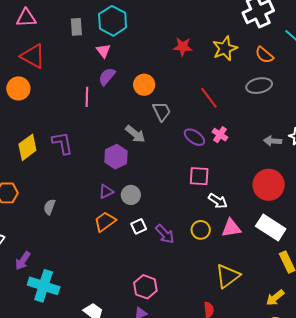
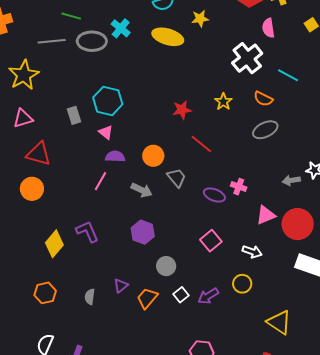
yellow star: (225, 48) -> (223, 102), size x0.7
purple semicircle: (107, 77) -> (115, 157), turned 66
pink line: (87, 97) -> (101, 181), turned 42
red line: (209, 98) -> (201, 144), moved
gray arrow: (135, 134) -> (142, 190), moved
pink square: (199, 176) -> (211, 241), moved, turned -30
purple triangle: (106, 192) -> (121, 286), moved
pink triangle: (231, 228) -> (266, 215), moved
purple arrow: (165, 234) -> (208, 296), turned 115
yellow triangle: (228, 276) -> (279, 322), turned -36

